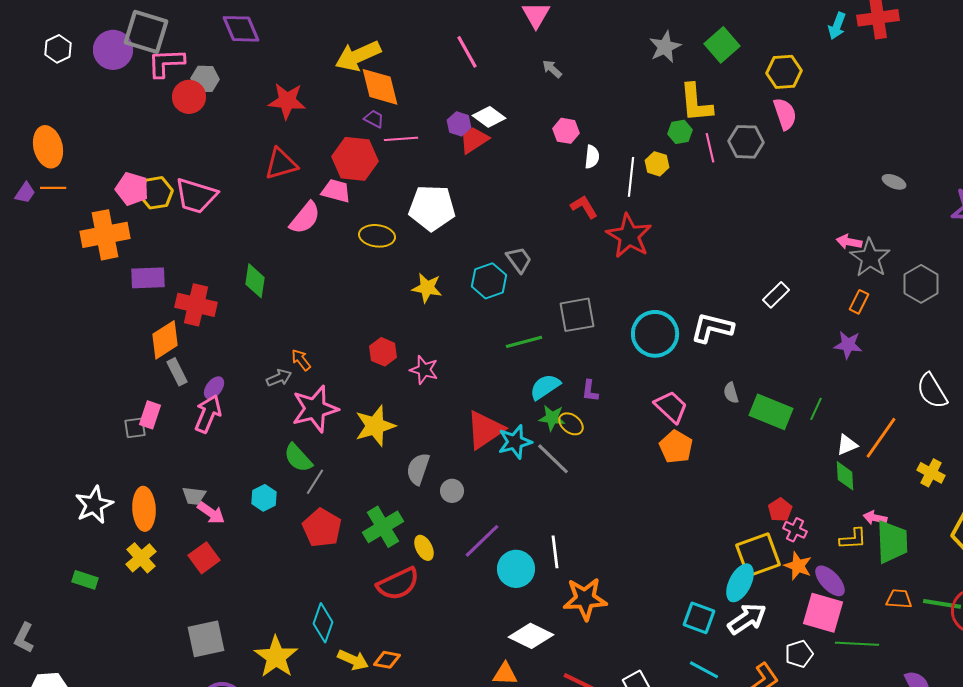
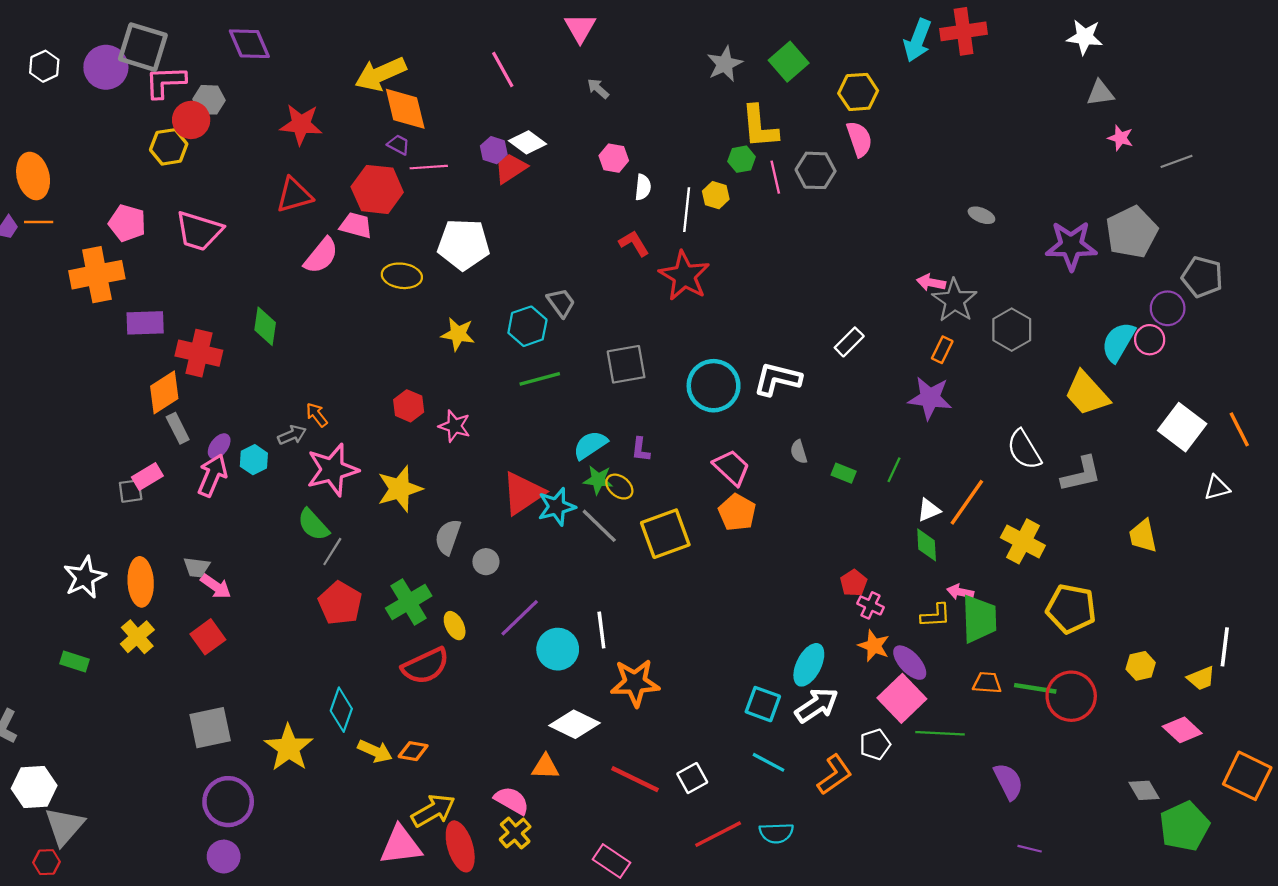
cyan arrow: (837, 26) -> (918, 40), size x1.4
yellow hexagon: (156, 193) -> (169, 147), moved
green line: (524, 342) -> (540, 379), moved
purple star: (848, 345) -> (930, 398), size x1.4
green rectangle: (771, 412) -> (844, 473), size x0.5
pink rectangle: (150, 415) -> (147, 476), turned 40
yellow cross: (931, 473) -> (1023, 541), size x1.4
cyan hexagon: (264, 498) -> (254, 460), moved
yellow square: (758, 555) -> (665, 534), moved
pink square: (823, 613) -> (902, 698), turned 30

